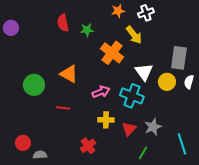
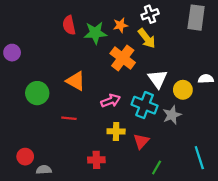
orange star: (118, 11) -> (120, 25), moved
white cross: (146, 13) -> (150, 14), moved
purple circle: (11, 28) -> (12, 53), moved
green star: (87, 30) -> (95, 33), size x1.5
gray rectangle: (179, 58) -> (196, 18), moved
white semicircle: (189, 82) -> (206, 79), moved, turned 72
gray star: (153, 127) -> (172, 115), moved
red cross: (88, 146) -> (96, 160), turned 35

